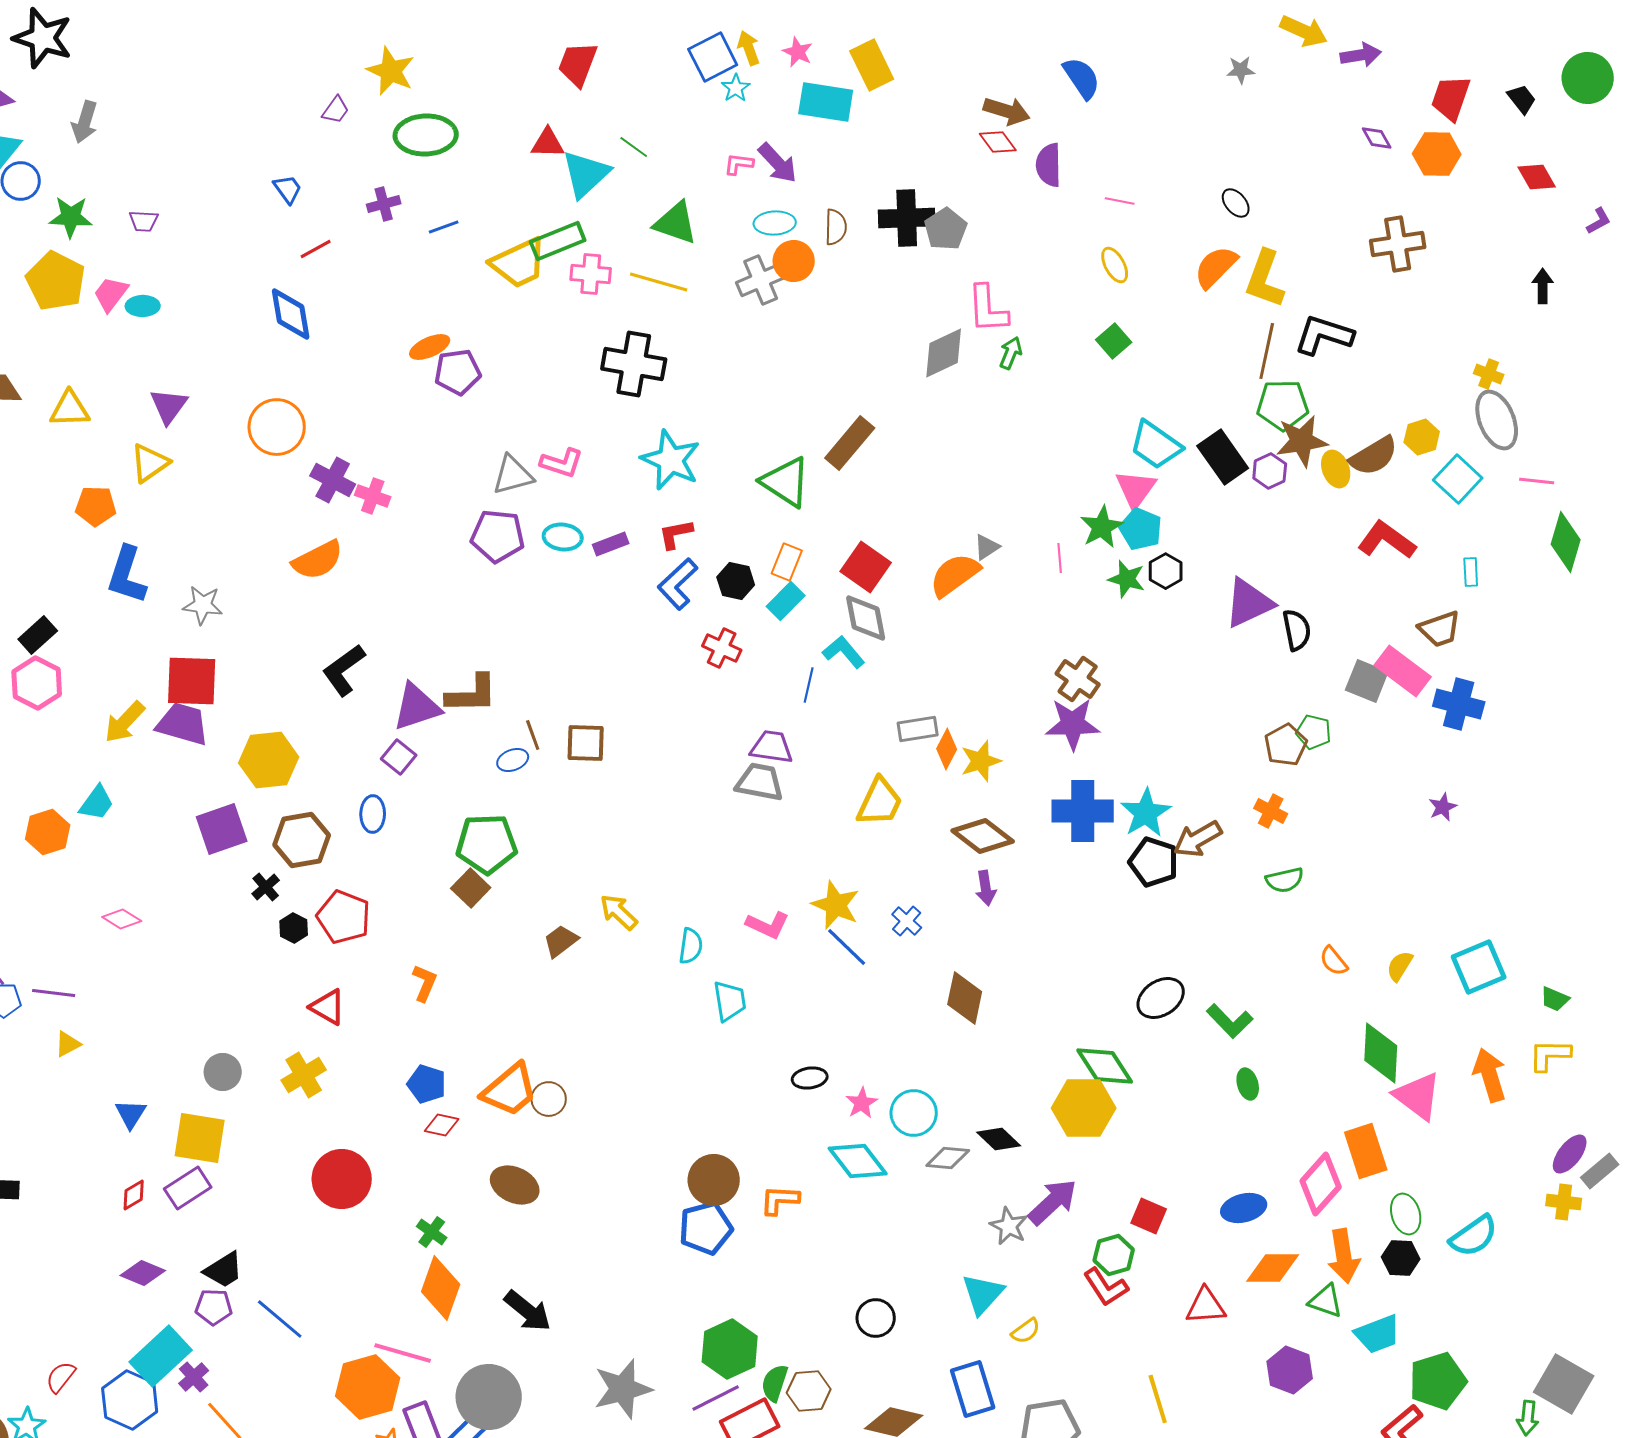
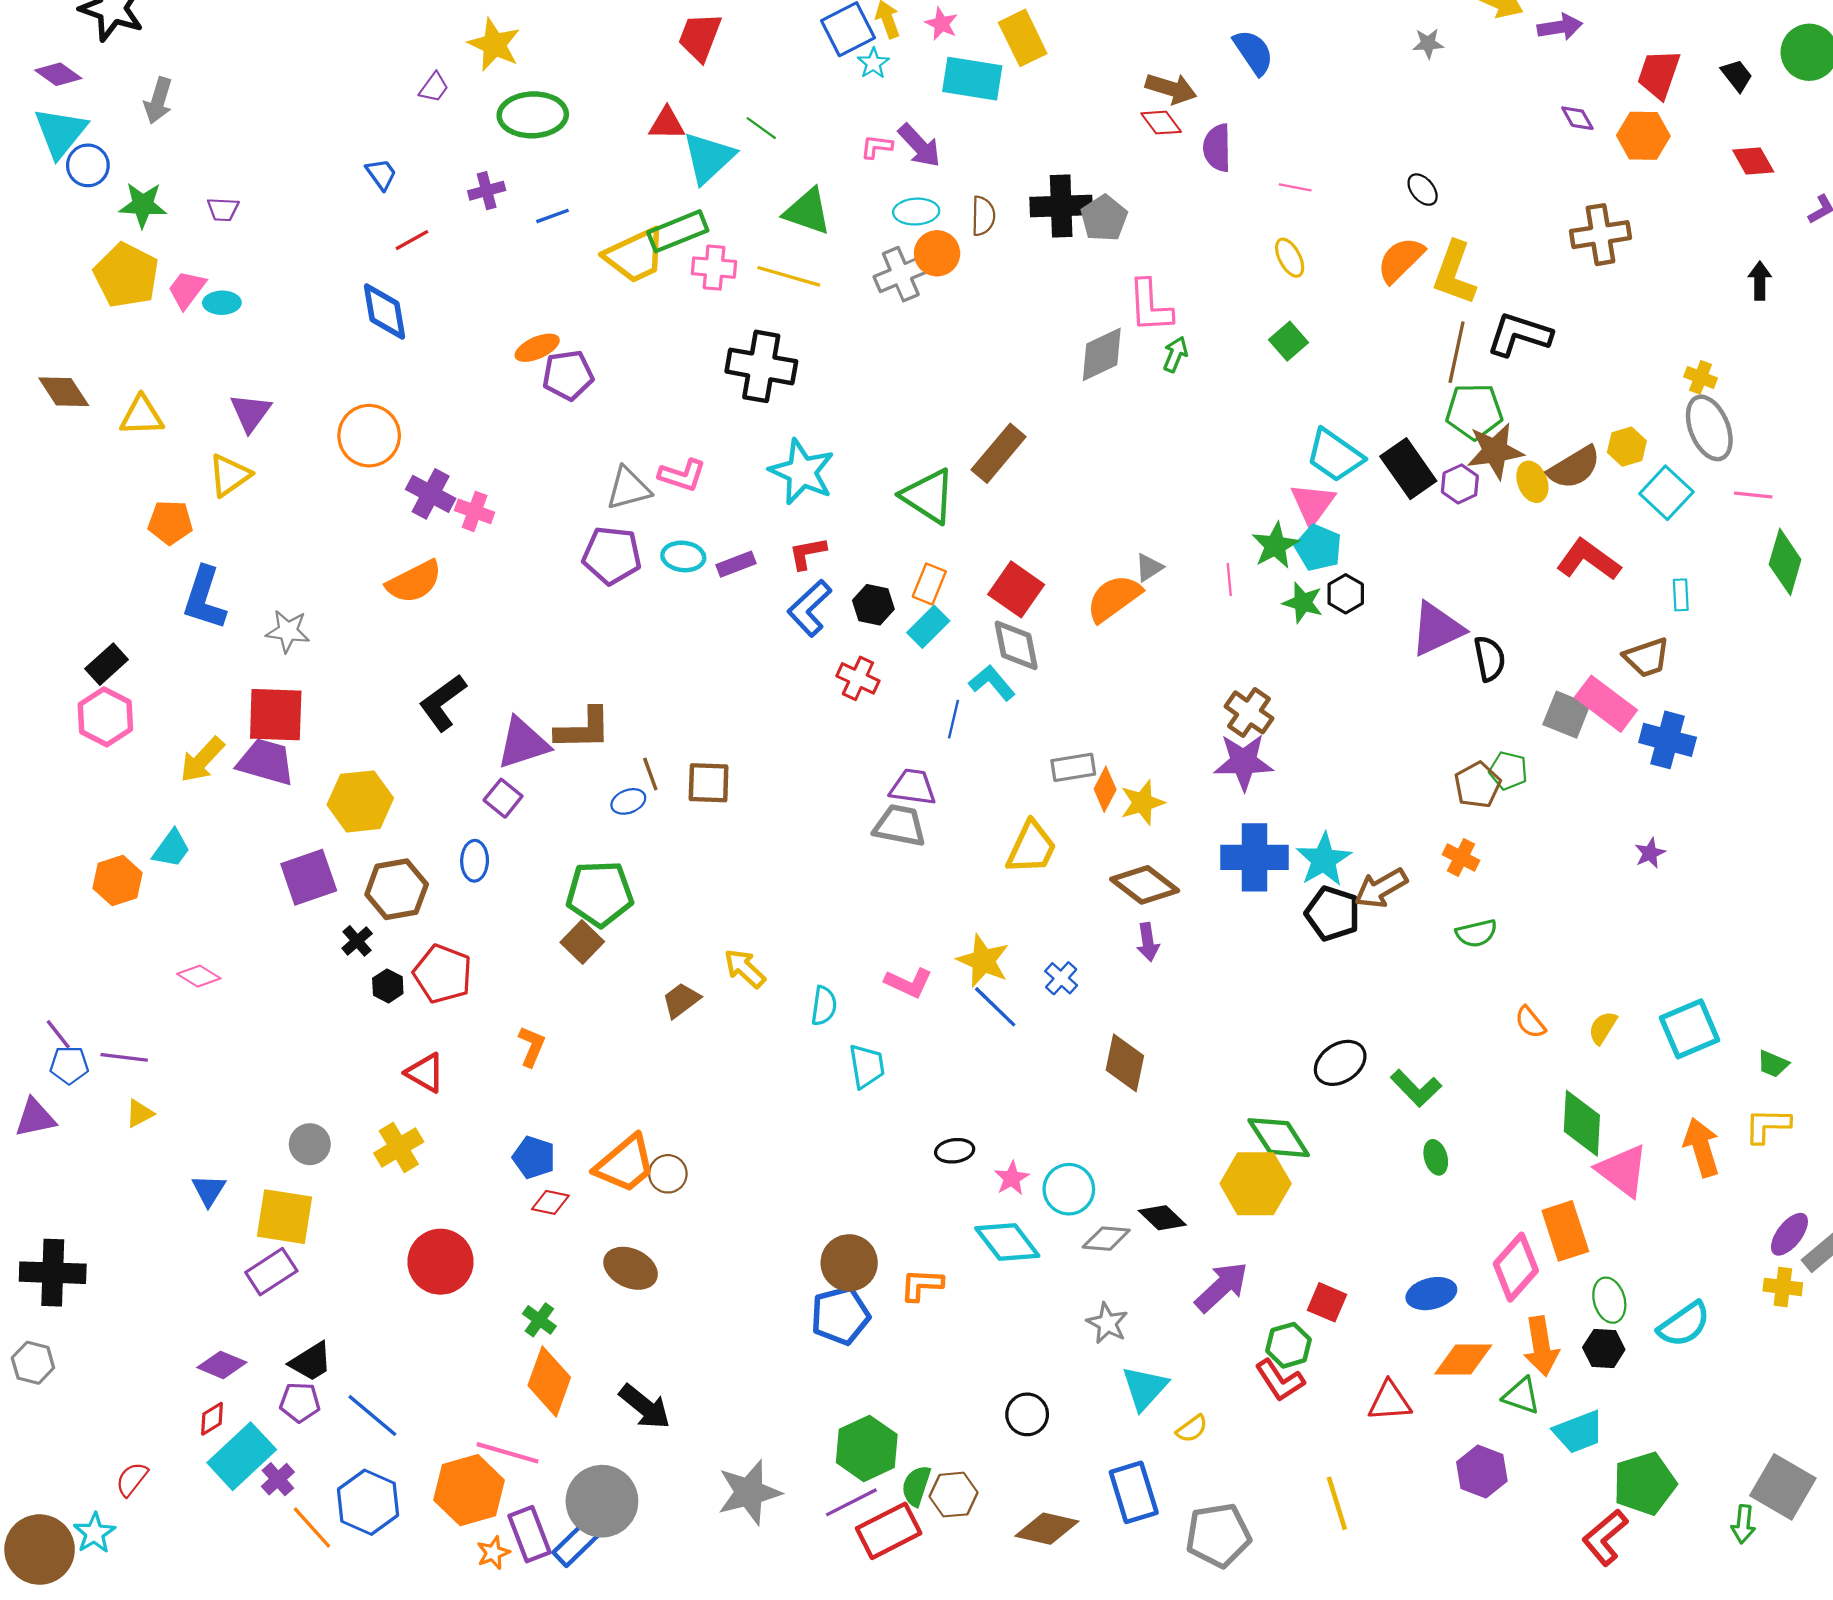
red diamond: (134, 1195) -> (212, 1419), moved
gray star: (1009, 1226) -> (1107, 1323), moved
blue hexagon: (130, 1400) -> (368, 1502), moved

